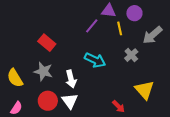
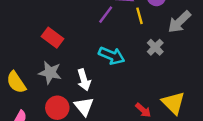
yellow triangle: (144, 90) -> (173, 103), moved

